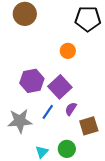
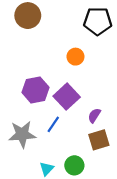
purple semicircle: (71, 109) -> (94, 115), moved

